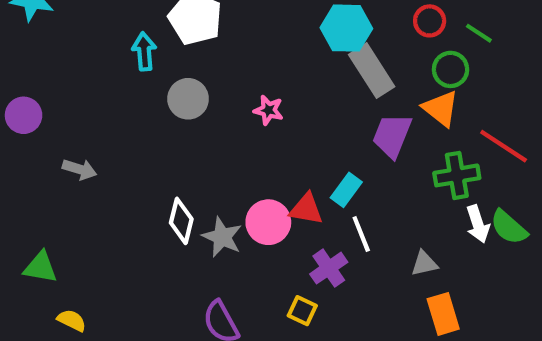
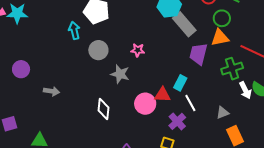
orange triangle: (441, 108) -> (220, 38), turned -42
gray star: (222, 237) -> (120, 74), moved

